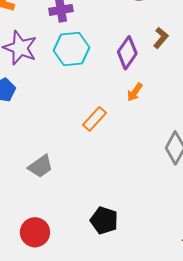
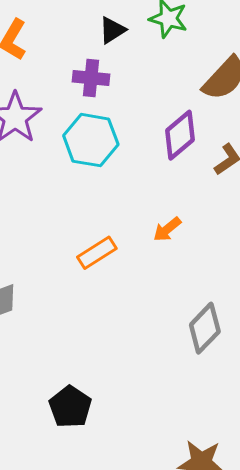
purple diamond: (127, 53) -> (180, 135), moved

